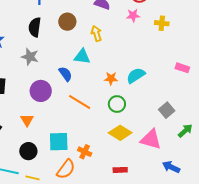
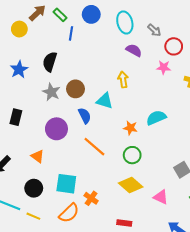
brown circle: (67, 22) -> (76, 89), moved
black semicircle: (35, 27) -> (50, 62), moved
cyan semicircle: (136, 75) -> (156, 118), moved
orange triangle: (27, 120) -> (38, 156), turned -32
pink triangle: (151, 139) -> (161, 197), size x0.7

